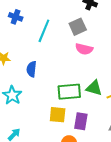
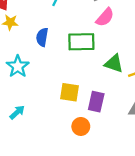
pink semicircle: (84, 49) -> (105, 17), turned -66
green rectangle: (69, 92) -> (81, 42), moved

